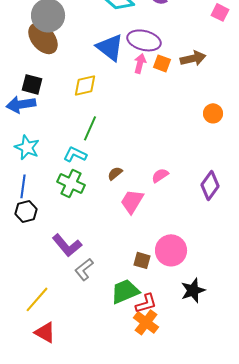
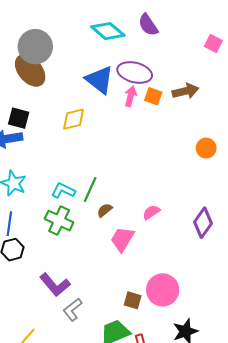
green line: (90, 128) -> (90, 189), moved

